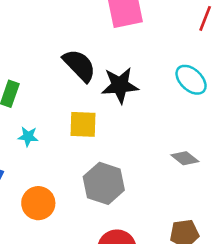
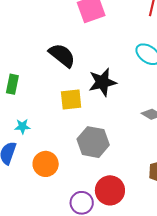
black star: (120, 85) -> (102, 82), moved
cyan star: (28, 137) -> (22, 126), moved

